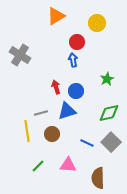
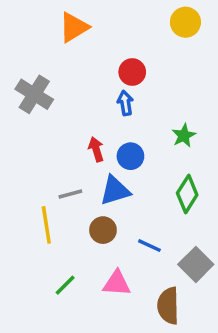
orange triangle: (56, 16) -> (74, 27), moved
yellow circle: (97, 23) -> (185, 22), moved
green diamond: (109, 113) -> (187, 194), turned -45
brown circle: (52, 134) -> (103, 230), moved
gray square: (111, 142) -> (196, 264), moved

